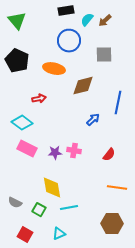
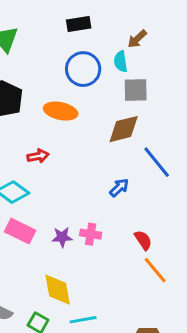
cyan semicircle: (87, 20) -> (121, 62), moved, turned -48
brown diamond: (83, 86) -> (124, 129), moved
blue line: (118, 103) -> (157, 162), turned -50
red semicircle: (109, 155) -> (143, 240), turned -72
orange line: (117, 188) -> (155, 270), moved, turned 42

